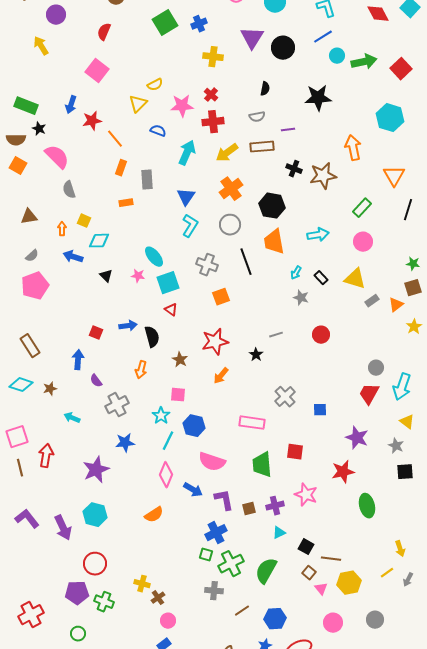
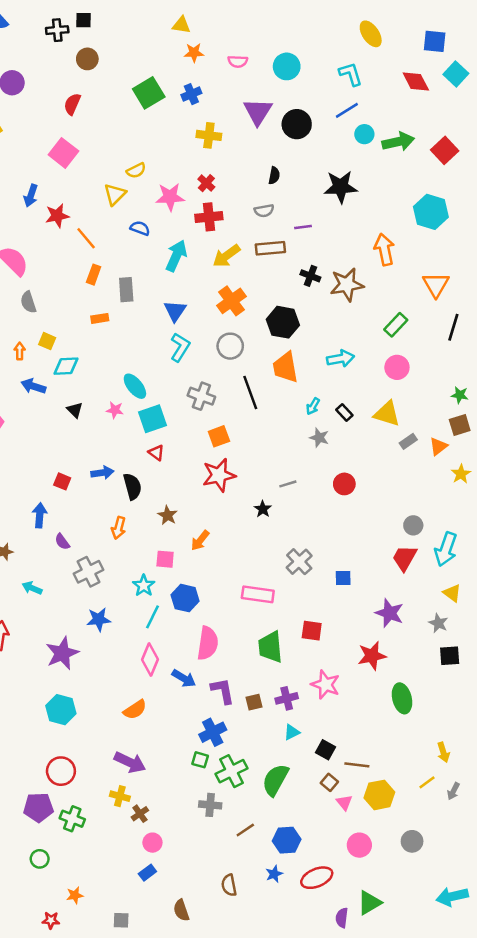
red star: (215, 342) -> (219, 475), moved
orange arrow: (221, 376) -> (200, 540), moved
pink semicircle: (212, 462) -> (208, 643), turned -100
purple arrow: (63, 528) -> (130, 762), moved, turned -40

